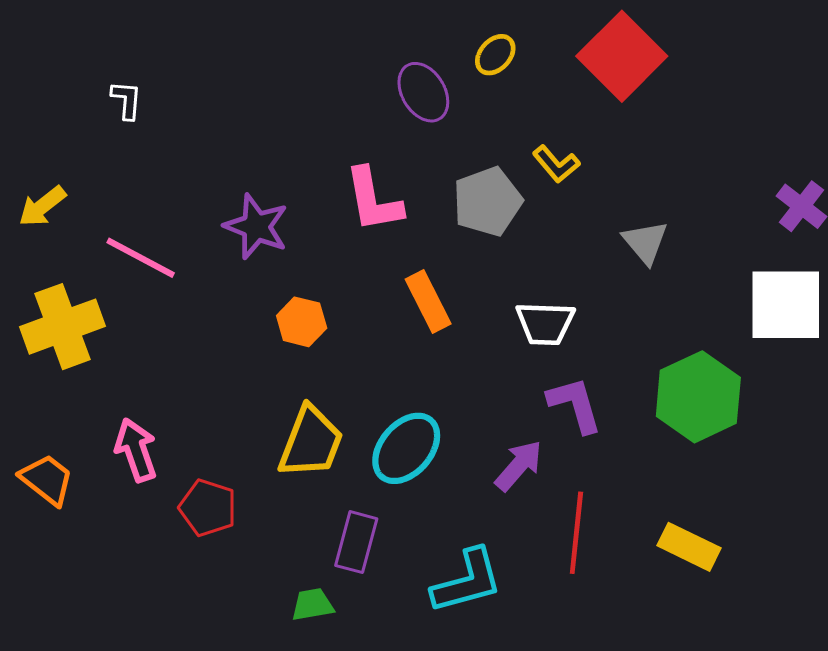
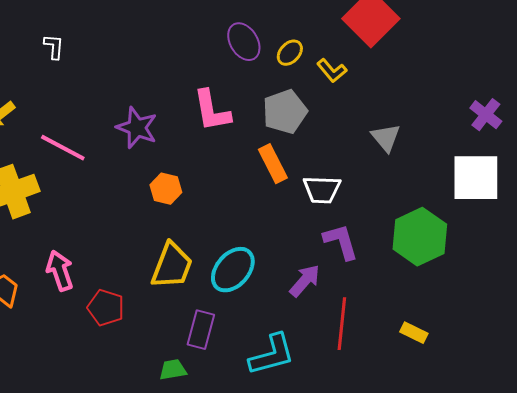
yellow ellipse: (495, 55) -> (290, 53), moved
yellow L-shape: (556, 164) -> (332, 71), moved
orange rectangle: (428, 302) -> (273, 164), moved
yellow rectangle: (689, 547) -> (414, 333), size x0.7

